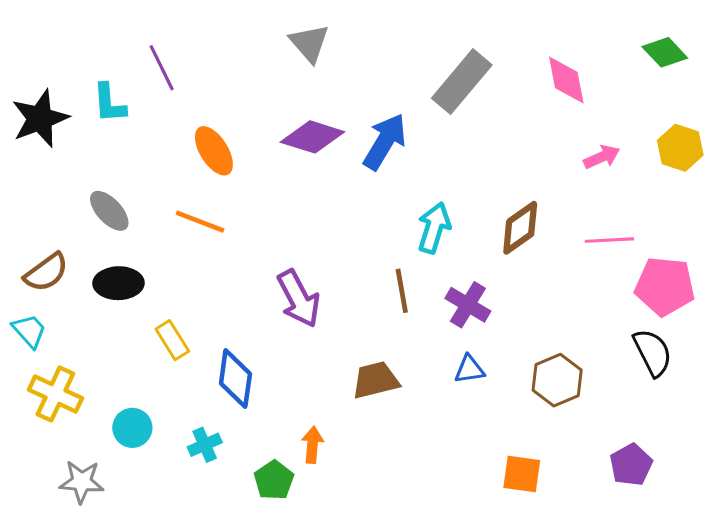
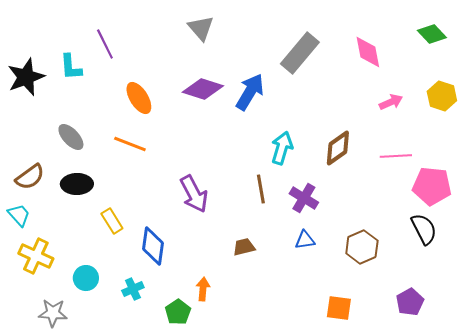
brown trapezoid: (376, 380) -> (244, 247), size x0.7

